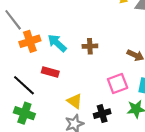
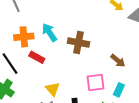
orange cross: (30, 41) -> (24, 37), moved
brown cross: (90, 46) -> (79, 42), size x1.5

